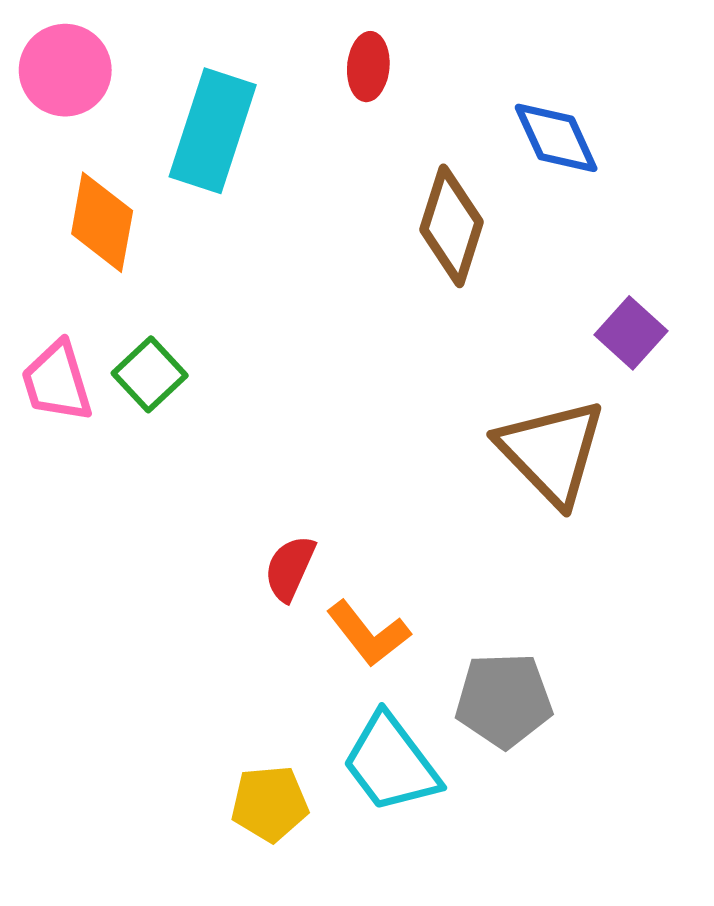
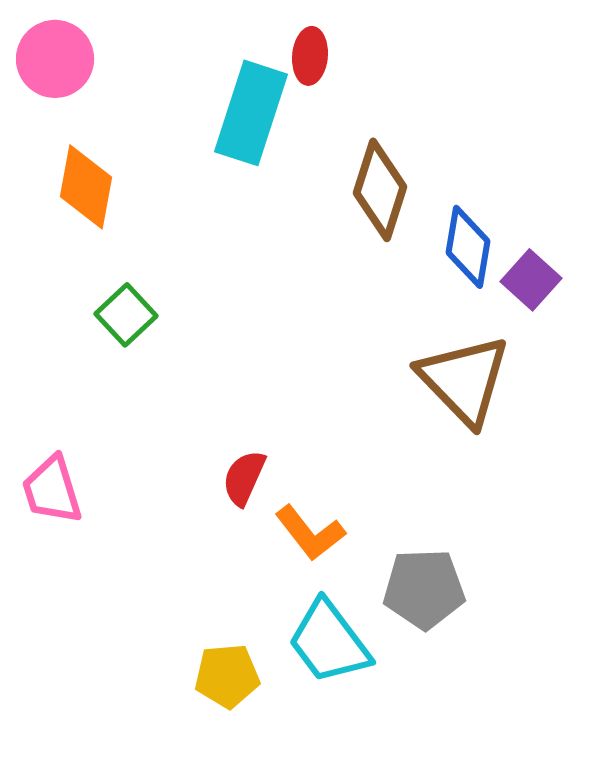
cyan rectangle: (213, 131) -> (251, 113), moved
blue diamond: (556, 138) -> (468, 247), moved, turned 34
pink trapezoid: (57, 382) -> (52, 490), moved

